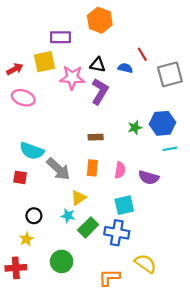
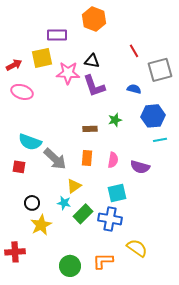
blue semicircle: (125, 68) -> (134, 89), moved
purple L-shape: (100, 91) -> (94, 86), turned 130
green star: (135, 128) -> (115, 120), moved
yellow star: (26, 239) -> (41, 225), moved, size x1.5
green circle: (62, 261) -> (70, 266), moved

